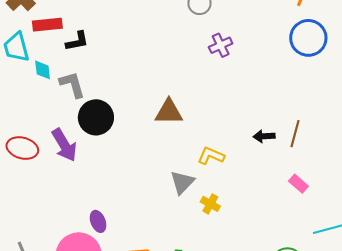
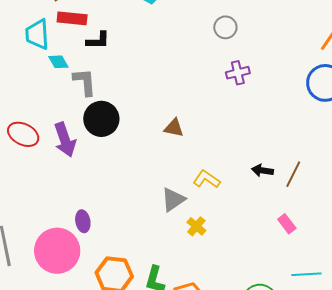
cyan diamond: (43, 70) -> (58, 62), turned -35
brown triangle: (169, 112) -> (174, 128), size x0.7

